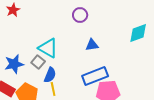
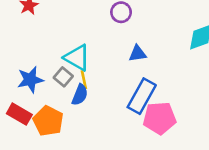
blue rectangle: (95, 76) -> (142, 96), turned -40
yellow line: (53, 89) -> (84, 80), moved

